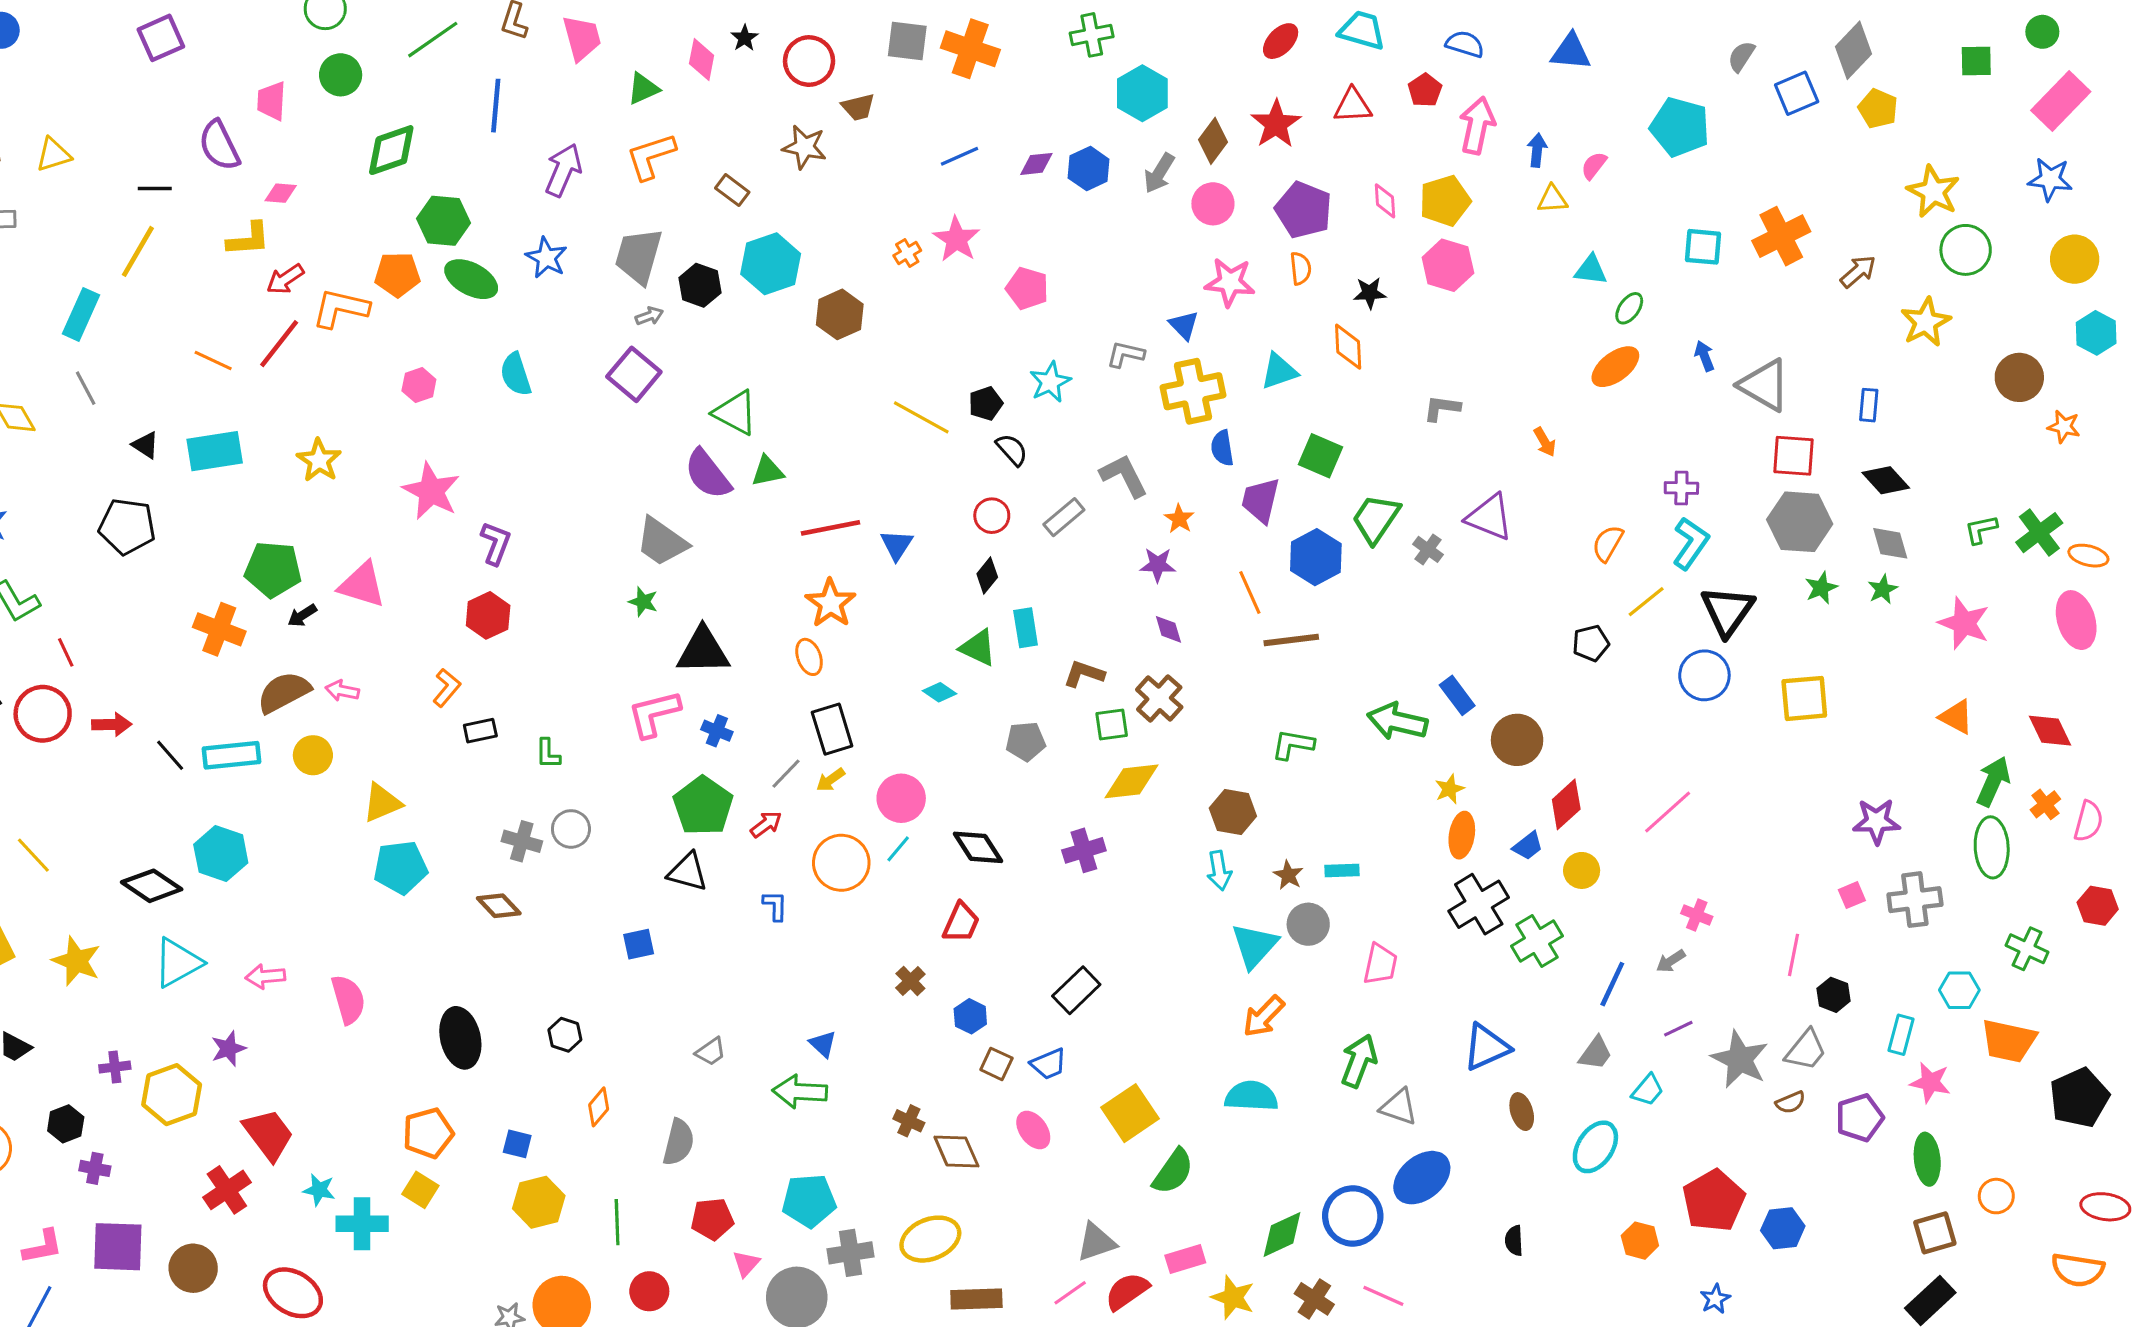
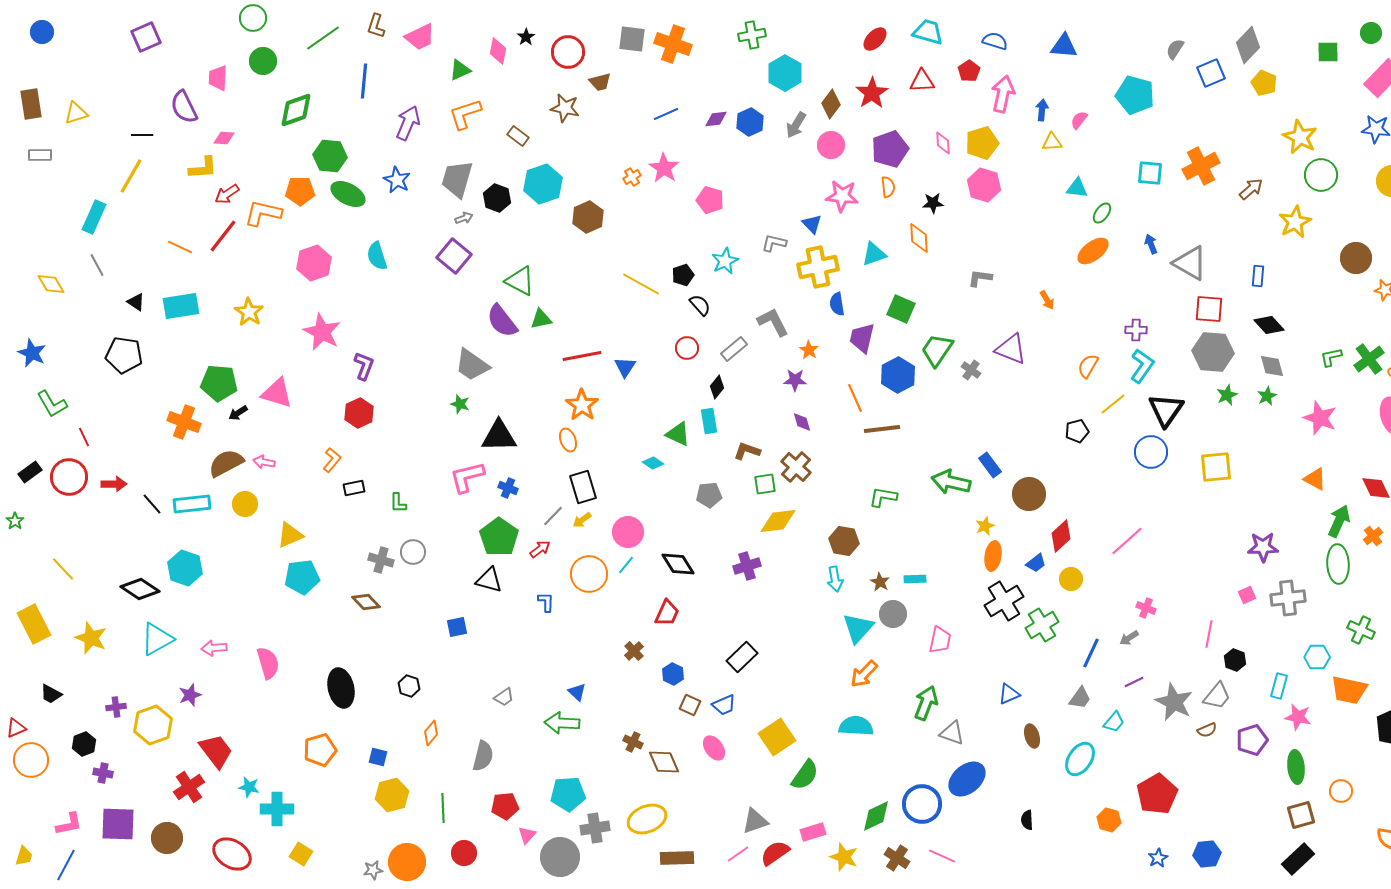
pink trapezoid: (582, 38) -> (420, 37), turned 80
purple pentagon: (1304, 210) -> (890, 149), turned 30
pink hexagon: (419, 385) -> (314, 263), size x1.6
black diamond: (987, 576) -> (717, 387), moved
blue triangle: (1486, 1047) -> (1009, 694), size x0.7
yellow square: (420, 1190) -> (301, 854), moved
blue hexagon: (1783, 1228) -> (1207, 854), moved

